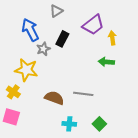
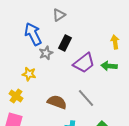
purple trapezoid: (93, 25) -> (84, 63), moved
yellow star: (26, 70) -> (29, 74), size x0.6
gray line: (83, 94) -> (86, 98), turned 42

